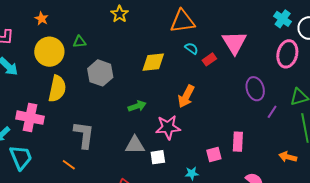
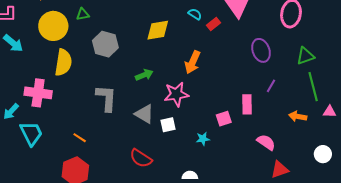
purple line: (272, 112) -> (271, 86), moved
gray L-shape: (84, 135) -> (106, 98), moved
gray triangle: (135, 145) -> (144, 114), turned 35

